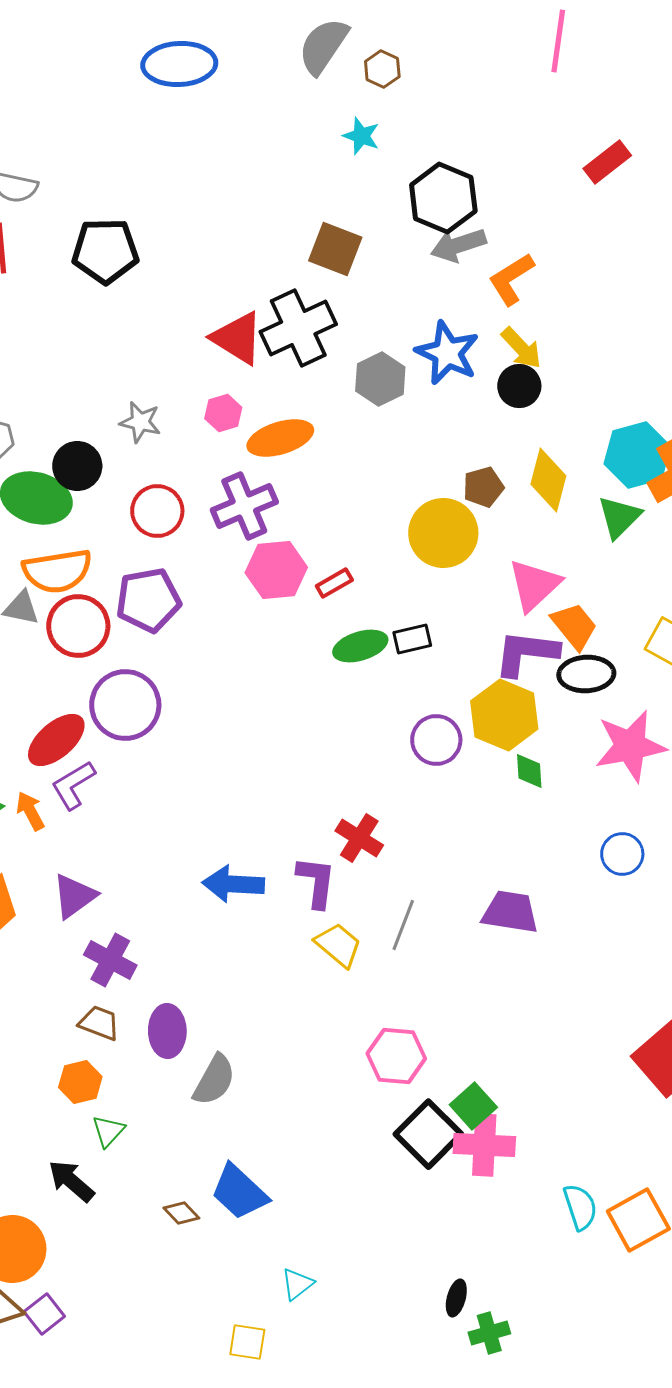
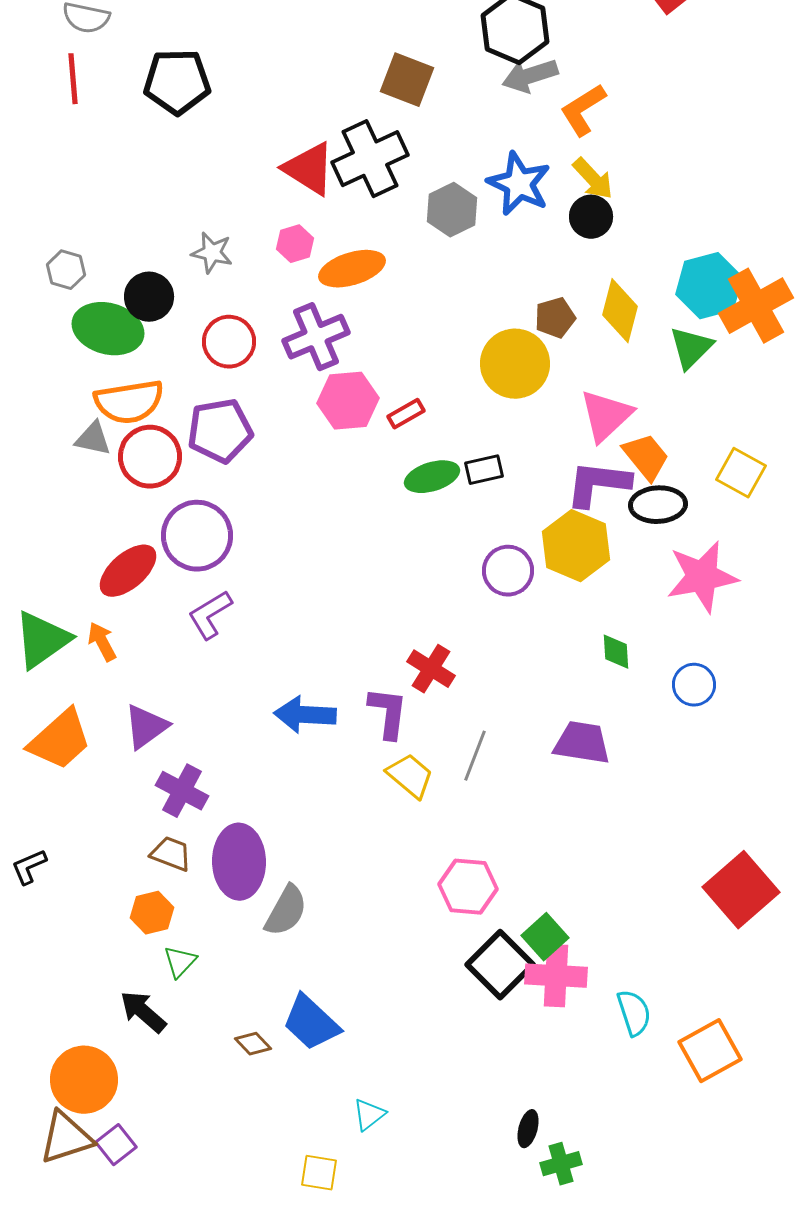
green diamond: (529, 771) -> (616, 652), moved
purple L-shape: (73, 785) -> (210, 615), moved
purple ellipse: (167, 1031) -> (239, 862), size x1.4
cyan semicircle: (580, 1207) -> (634, 1013), moved

